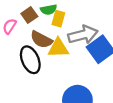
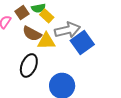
yellow rectangle: (58, 19) -> (47, 16), turned -64
black ellipse: (30, 60) -> (29, 65), moved, turned 45

